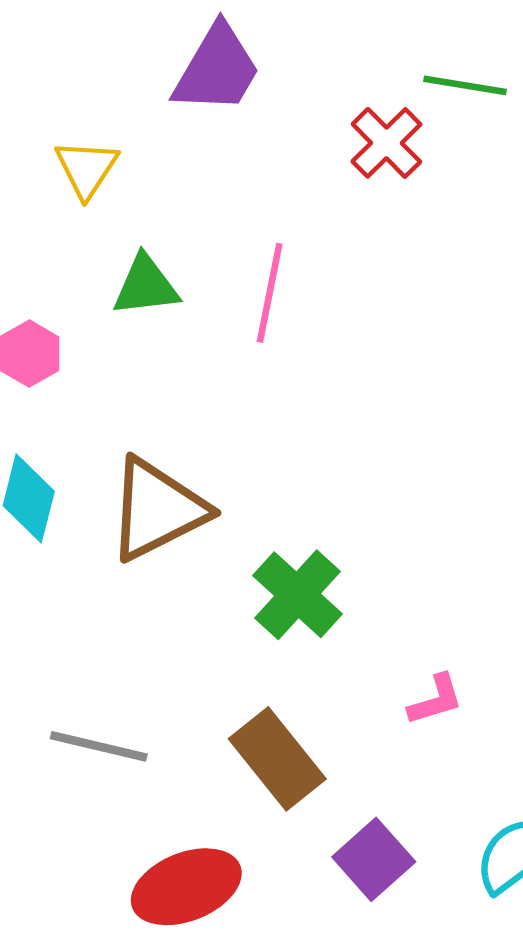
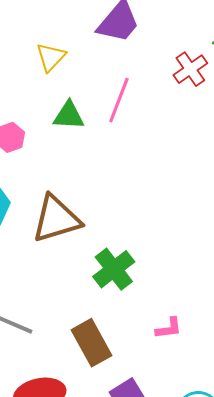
pink line: (270, 293) -> (119, 100), moved

